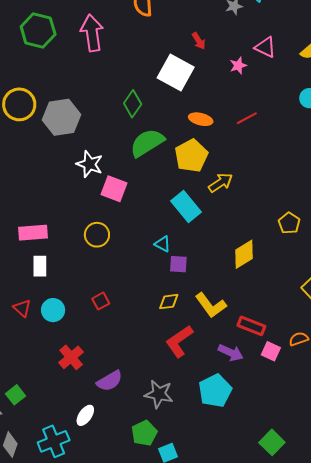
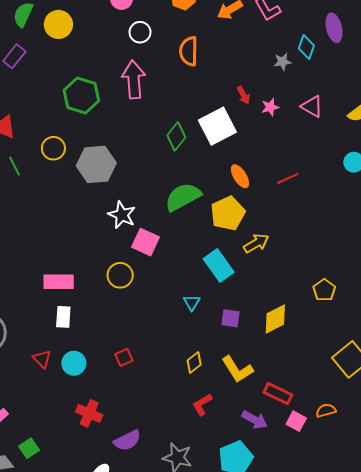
green hexagon: (38, 31) -> (81, 95), moved
pink star: (238, 65) -> (270, 107), moved
white square: (176, 72) -> (217, 126), turned 30
yellow circle: (19, 104) -> (53, 148), size x0.7
green diamond: (133, 104) -> (176, 136), moved
orange ellipse: (201, 119) -> (240, 176), turned 40
yellow circle: (97, 235) -> (120, 275), moved
cyan triangle: (163, 244) -> (192, 303), turned 30
purple square: (178, 264) -> (230, 318), moved
yellow diamond: (169, 302) -> (194, 363), turned -35
red L-shape: (179, 341) -> (202, 404), size x0.7
red cross: (71, 357) -> (89, 413), turned -30

